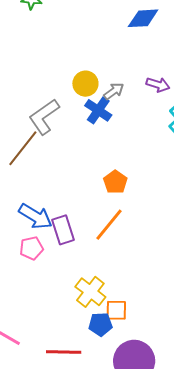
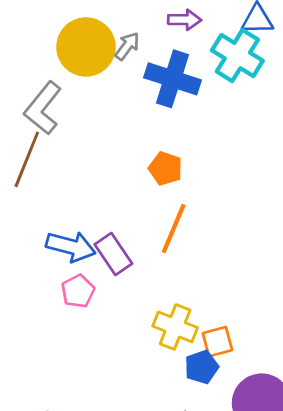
yellow circle: (85, 84) -> (86, 47), size x1.6
blue cross: (98, 110) -> (172, 79), moved, size x1.4

